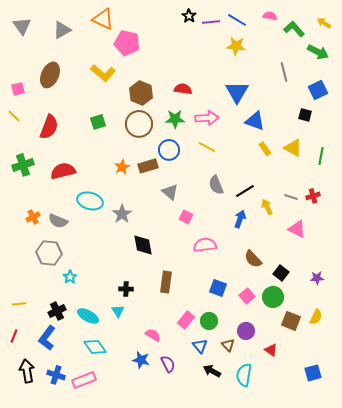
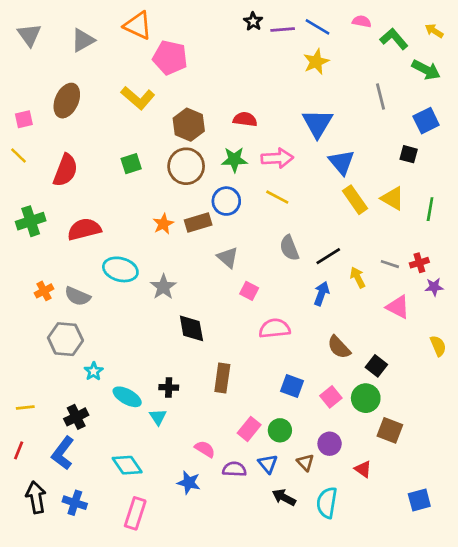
yellow star: (236, 46) -> (316, 62), turned -30
blue triangle: (255, 121) -> (342, 162), turned 30
yellow rectangle: (265, 149) -> (355, 200), size x1.5
purple star: (317, 278) -> (434, 287), moved
cyan ellipse: (88, 316) -> (127, 397), moved
yellow semicircle: (316, 317) -> (438, 346), moved, turned -49
purple semicircle: (168, 364) -> (234, 469), moved, turned -60
pink rectangle: (84, 380) -> (135, 513), moved, turned -50

